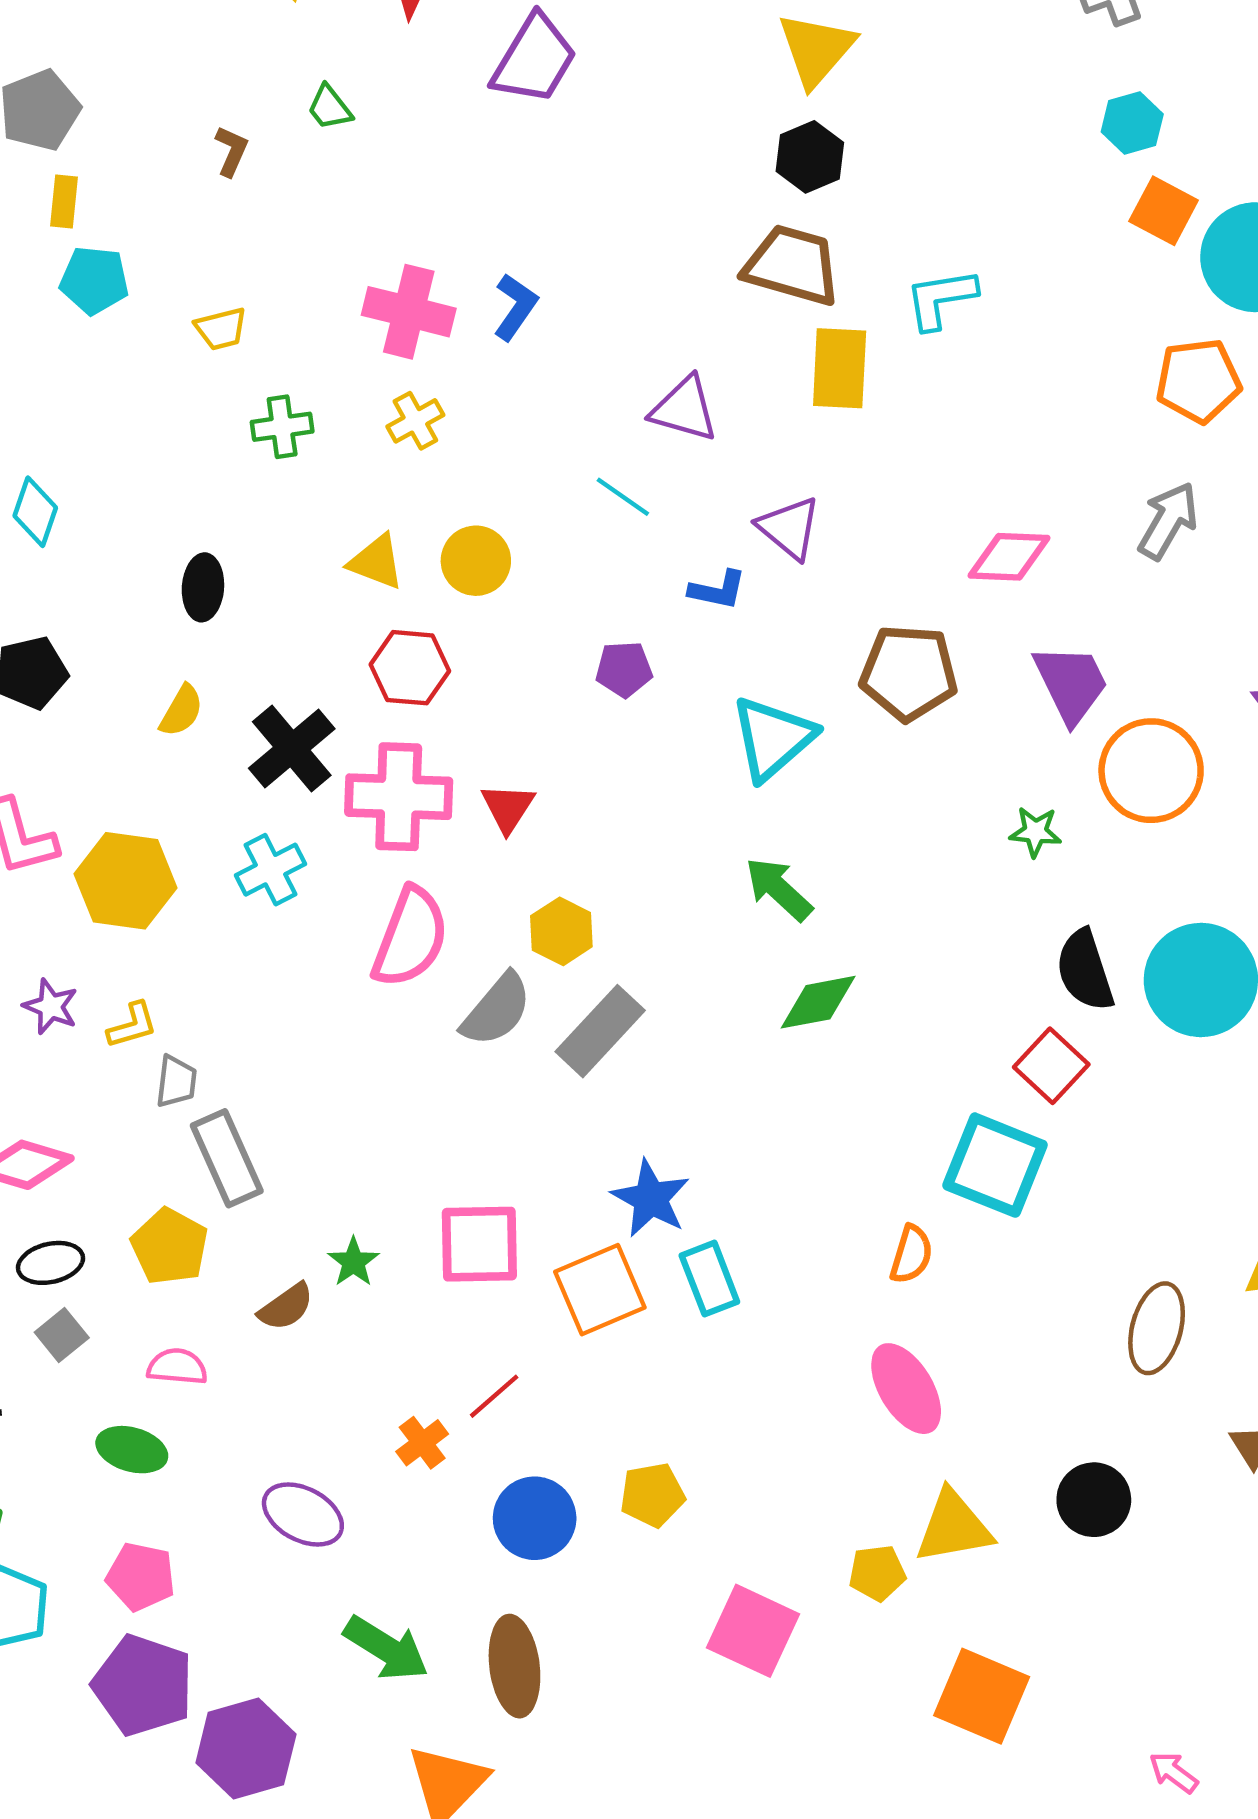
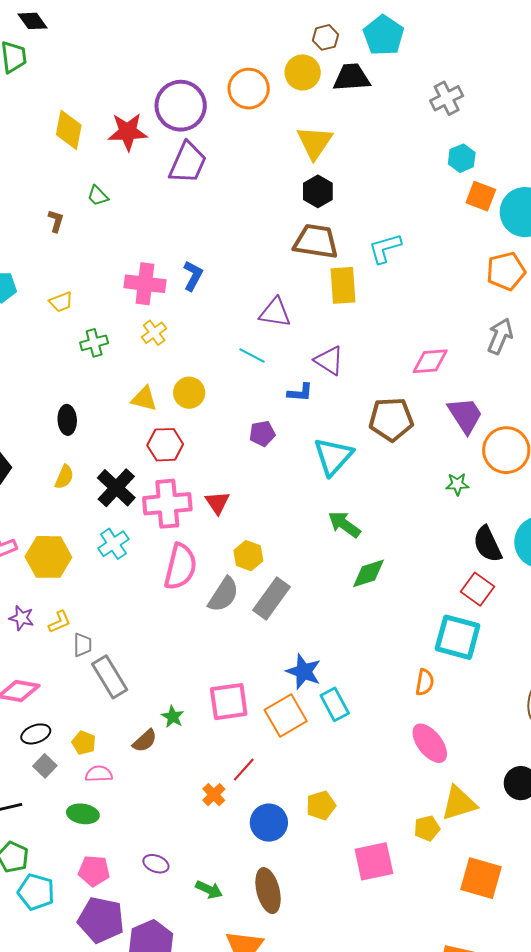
yellow pentagon: (170, 1246) -> (84, 743), moved, size x0.7
purple ellipse: (303, 1514) -> (156, 864), moved, size x0.7
pink square: (753, 1631) -> (374, 861), turned -30
green arrow: (386, 1648) -> (209, 890), size x0.7

